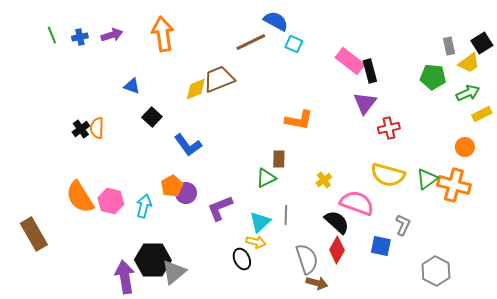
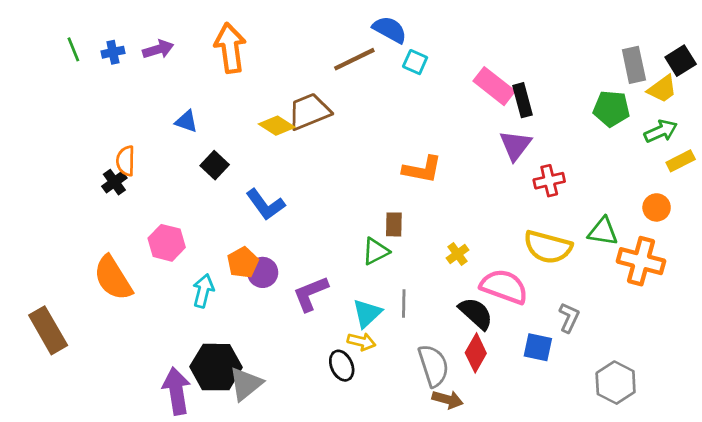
gray rectangle: (449, 46) -> (634, 65), size x1.4
yellow diamond: (196, 89) -> (277, 126), turned 55
orange semicircle: (97, 128) -> (126, 161), moved
green triangle: (427, 179) -> (603, 231), moved, turned 45
pink hexagon: (111, 201) -> (167, 243), moved

